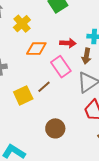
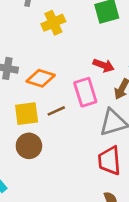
orange diamond: (36, 49) -> (41, 78), moved
brown circle: (55, 128) -> (29, 146), moved

